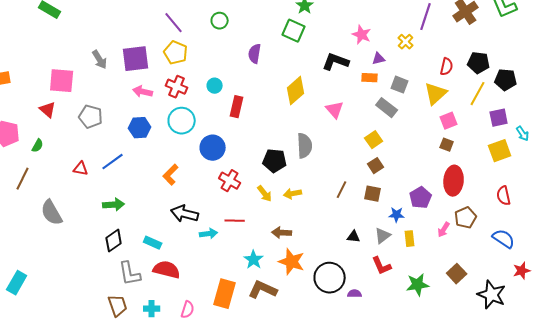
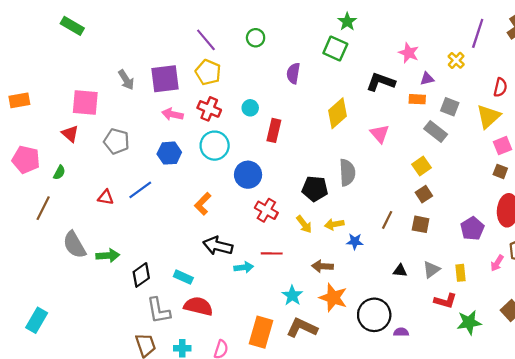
green arrow: (114, 205) -> (108, 256), moved
blue star: (397, 215) -> (355, 242), moved
red L-shape: (382, 266) -> (445, 301), moved, turned -50

